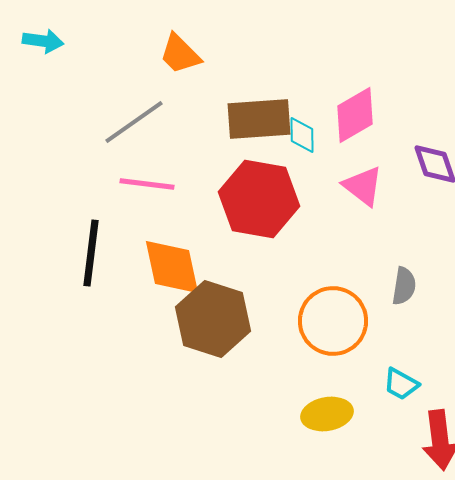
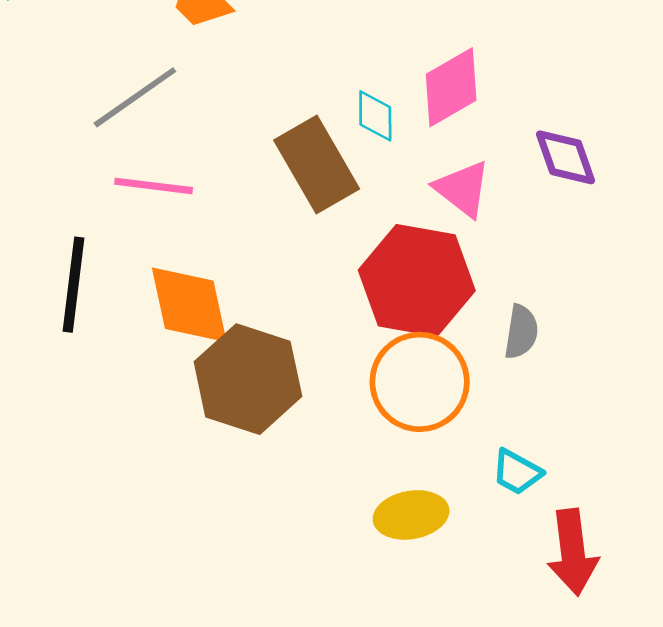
brown rectangle: (259, 119) -> (317, 164), moved, turned 64
red hexagon: (259, 199) -> (417, 280), moved

